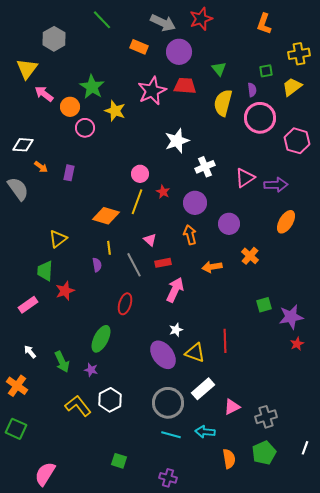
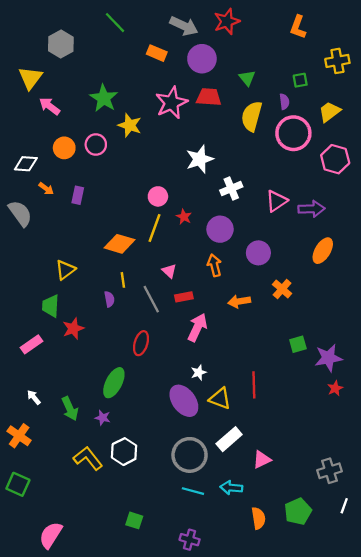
yellow trapezoid: (292, 87) -> (330, 112), moved
orange circle: (70, 107) -> (64, 148), moved
gray cross: (266, 417) -> (330, 471), moved

